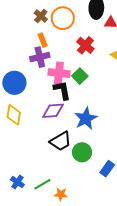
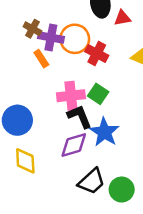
orange circle: (63, 18) -> (75, 39), moved
purple cross: (40, 57) -> (51, 37), moved, turned 36
blue star: (86, 118) -> (104, 132), moved

